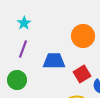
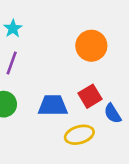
blue trapezoid: (54, 61) -> (53, 106), moved

